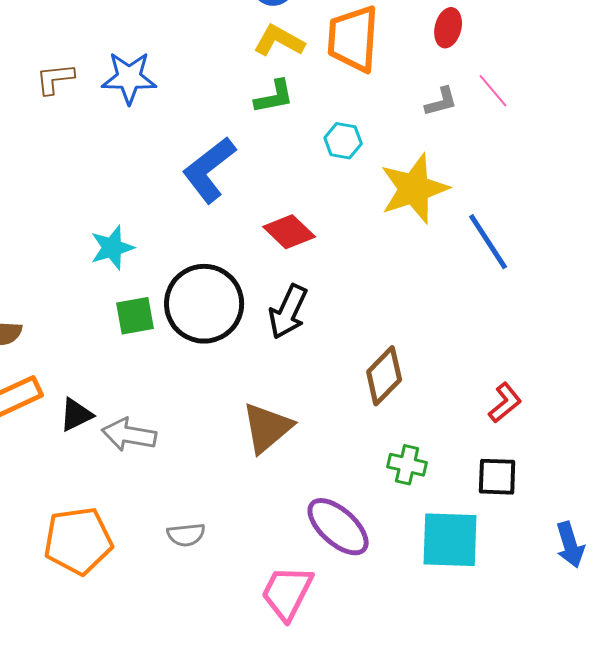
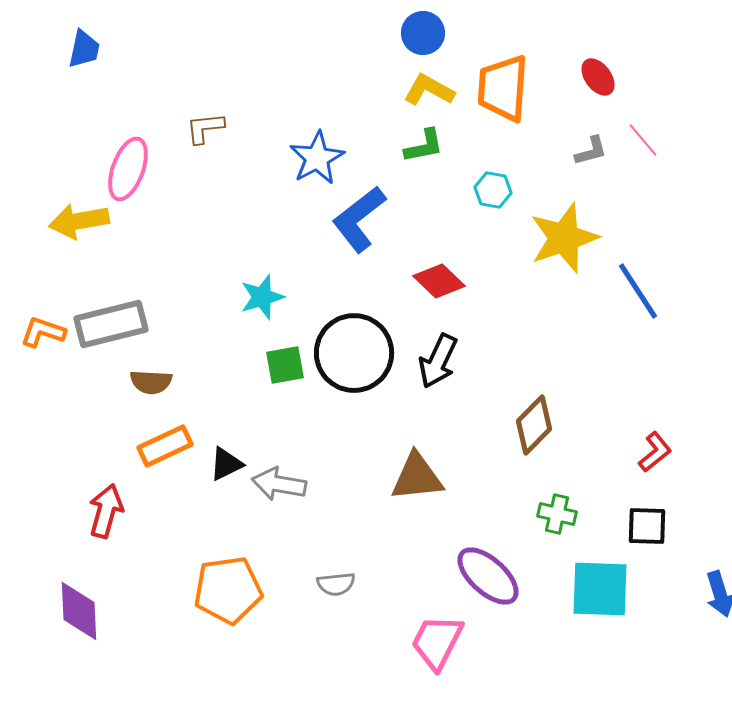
red ellipse: (448, 28) -> (598, 77), turned -51
blue star: (129, 78) -> (317, 158), moved, turned -30
brown triangle: (267, 428) -> (417, 477), turned 34

